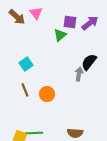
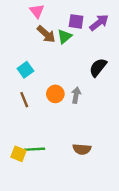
brown arrow: (17, 17) -> (46, 34), moved
gray arrow: (79, 74) -> (76, 95), moved
orange circle: (47, 94) -> (55, 94), moved

